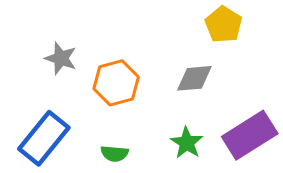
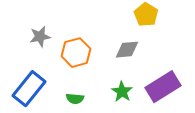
gray star: (61, 58) -> (40, 37), turned -30

